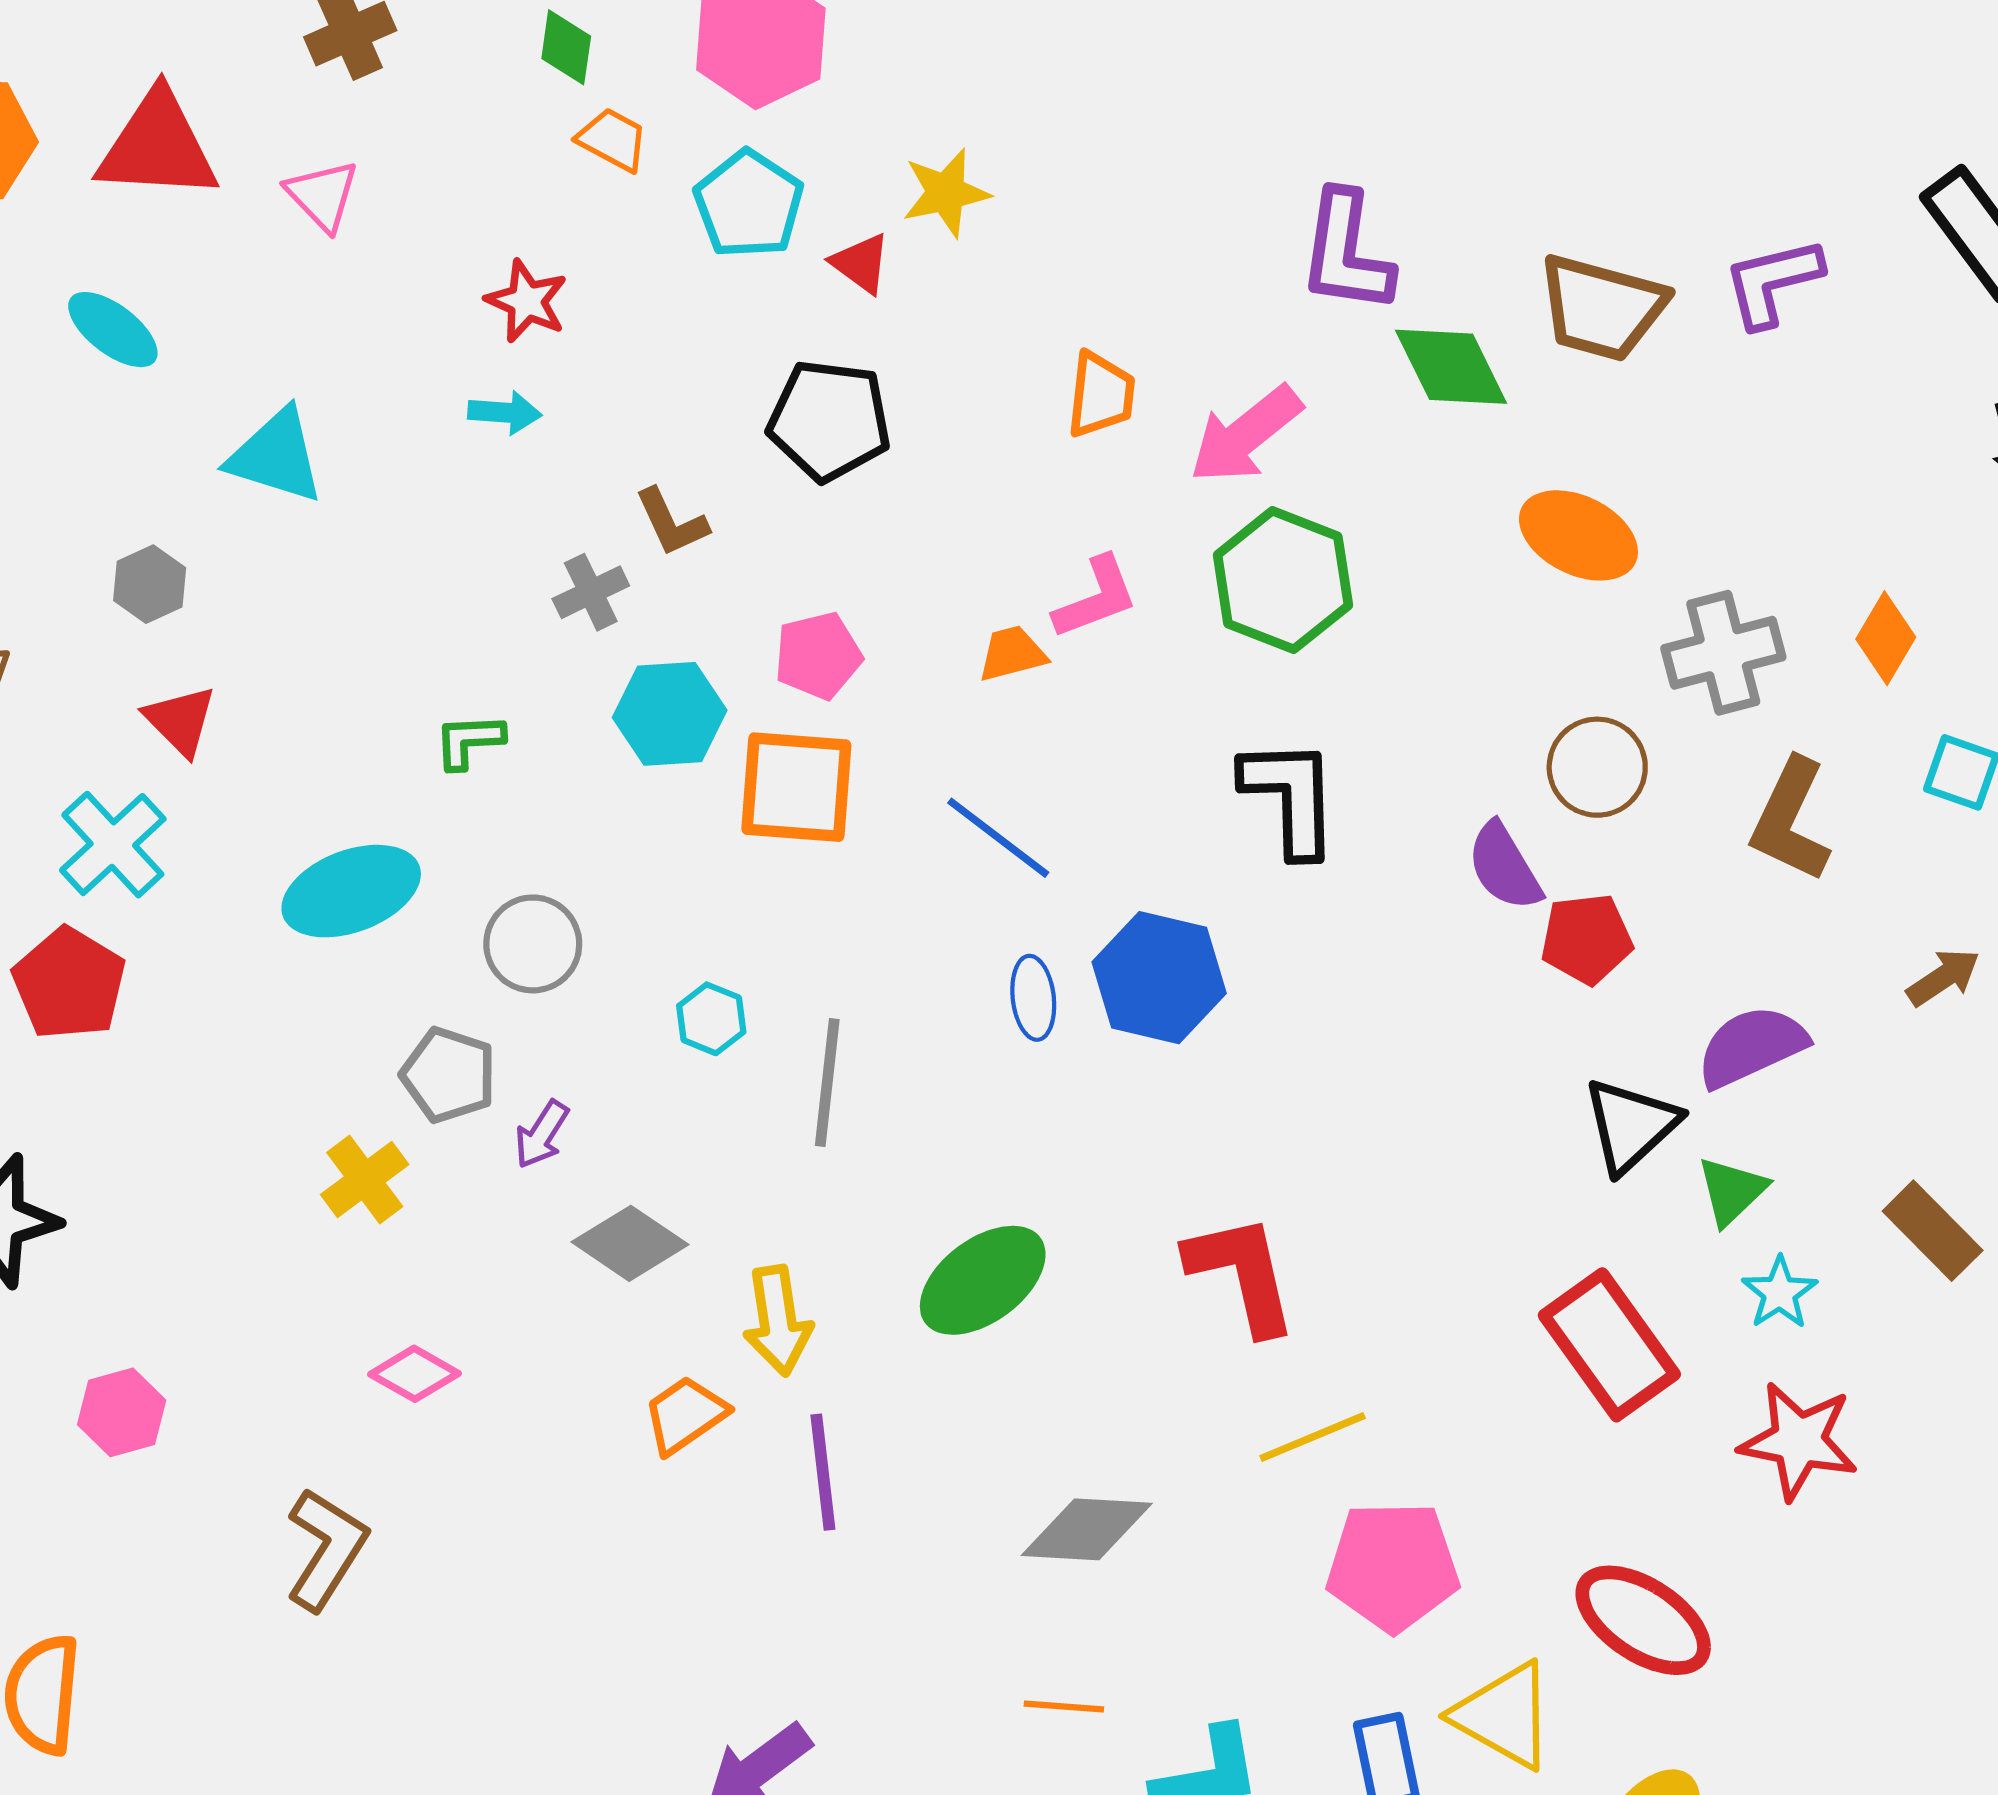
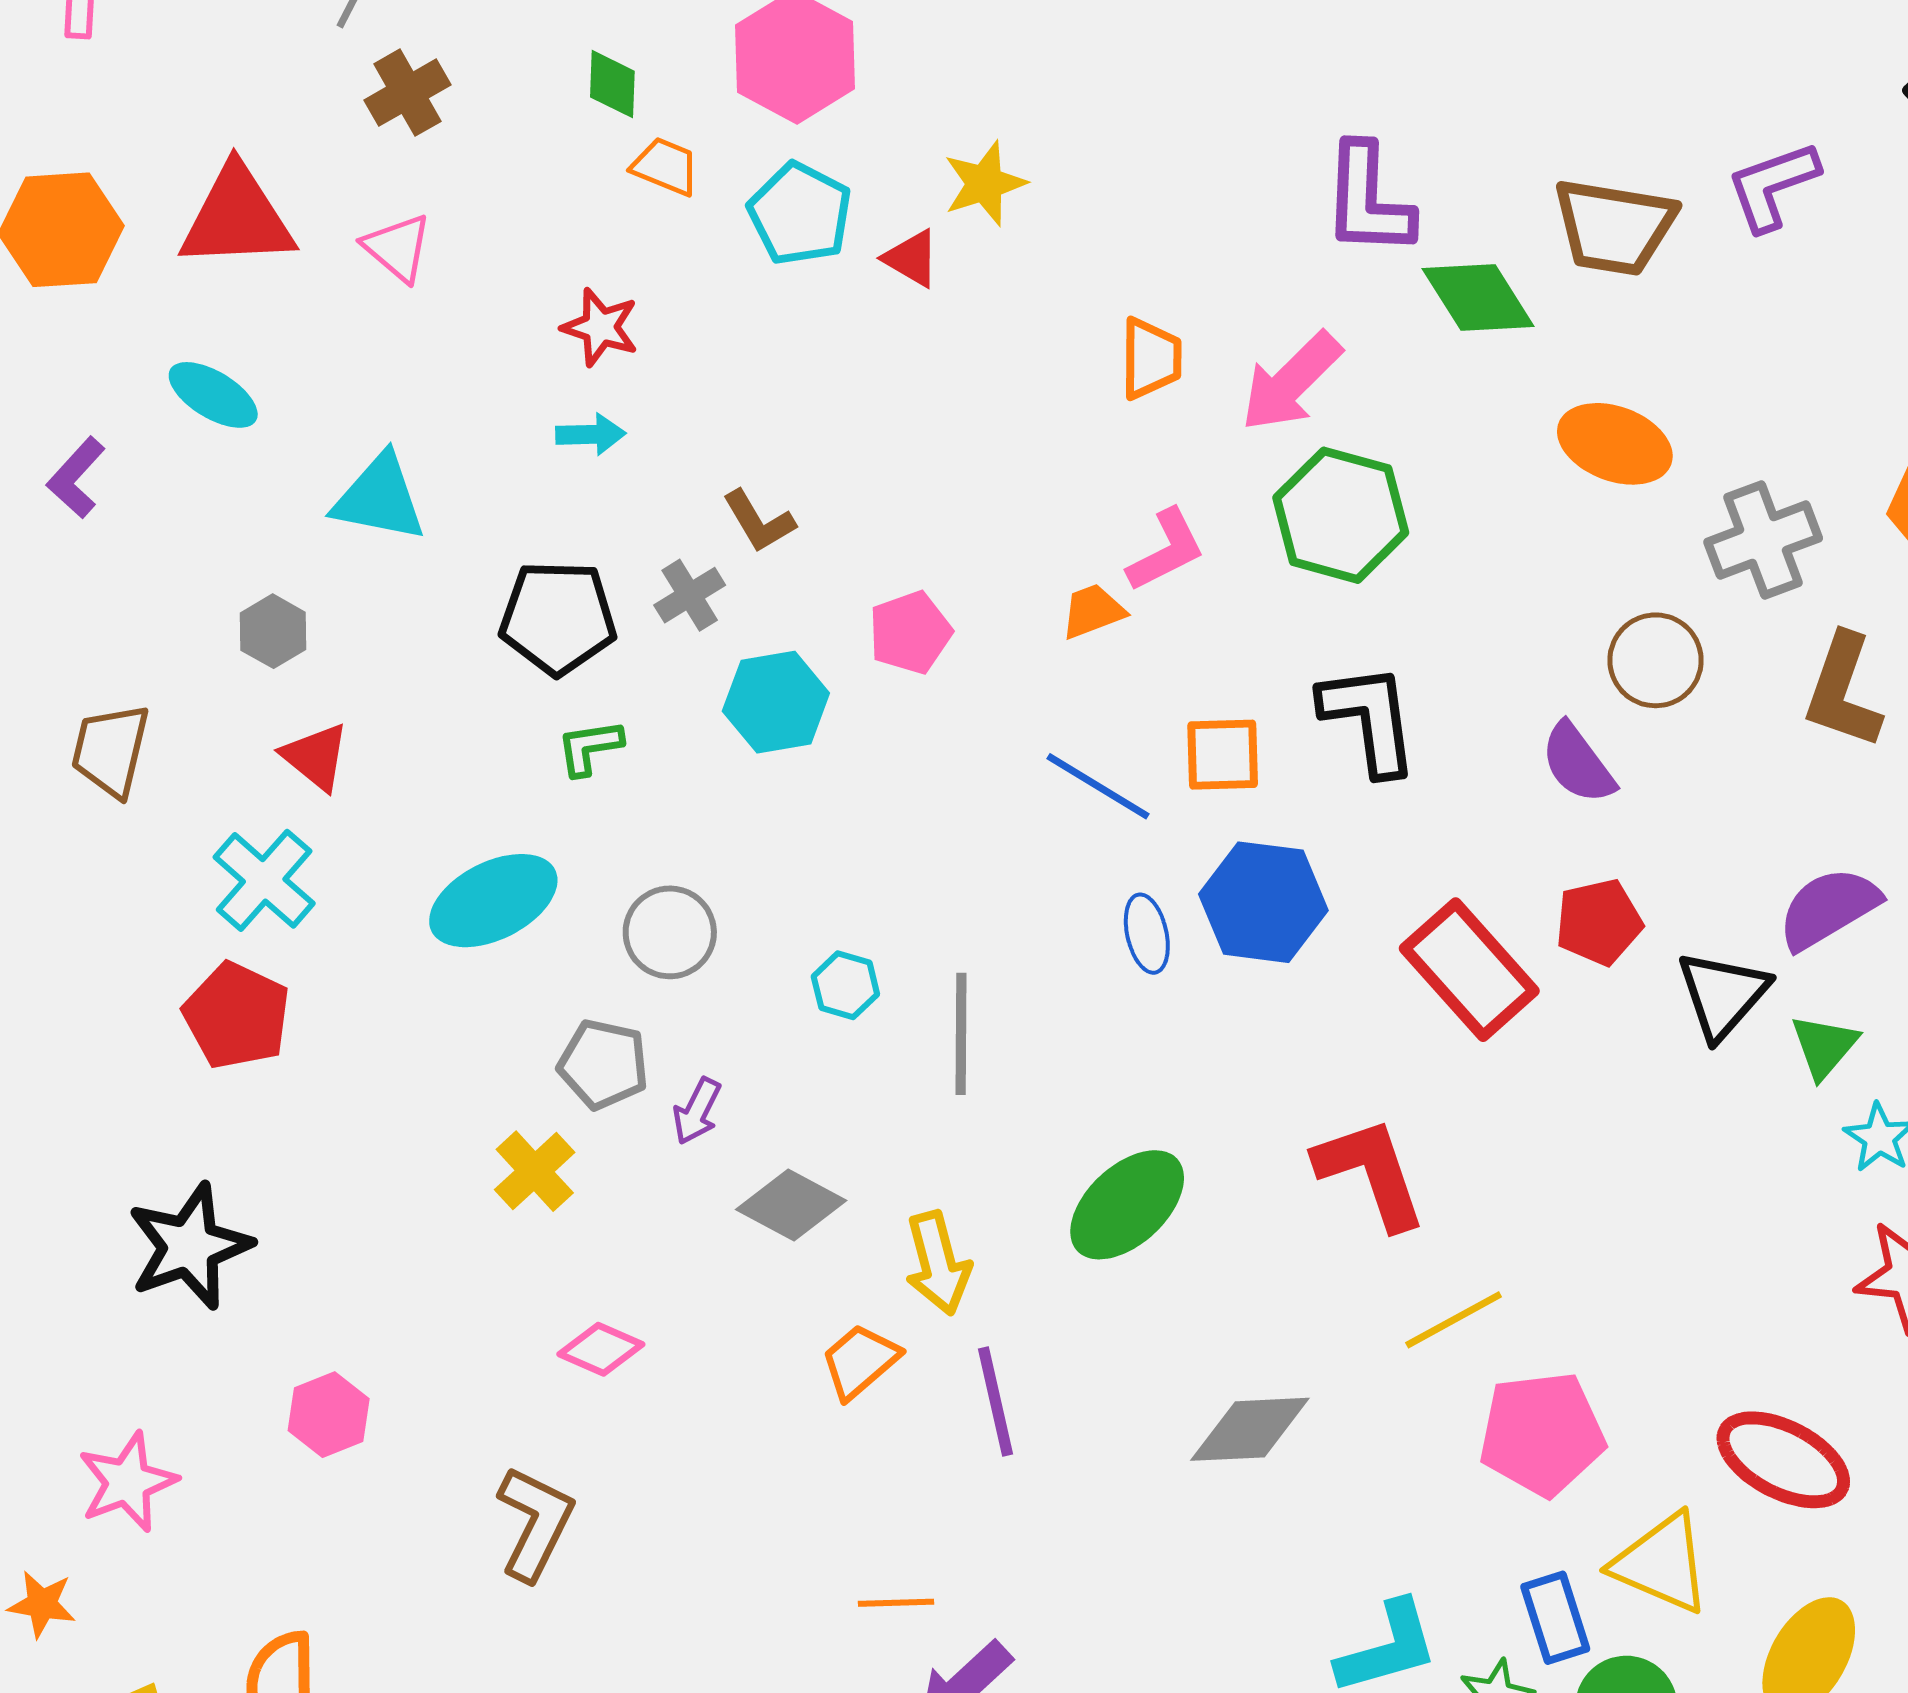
black pentagon: (829, 420) -> (558, 618), moved
orange square: (796, 787) -> (1223, 755), moved, size x0.7
red pentagon: (1587, 939) -> (1599, 922), moved
red rectangle: (1609, 1345) -> (1469, 970), moved
orange line: (1064, 1706) -> (896, 1603), moved

